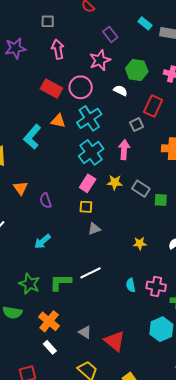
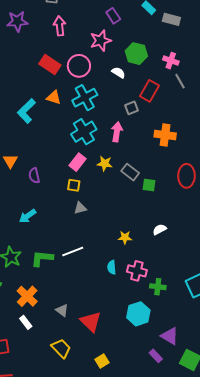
yellow star: (140, 243) -> (125, 237), moved

